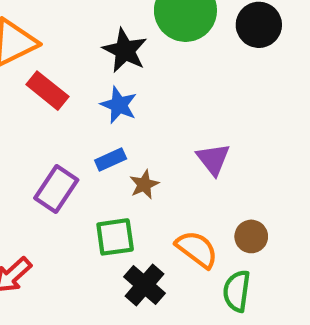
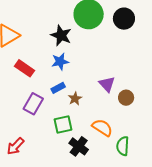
red rectangle: (47, 91) -> (25, 68), moved
blue star: (119, 105) -> (60, 62), turned -30
brown circle: (251, 236) -> (126, 98), moved

